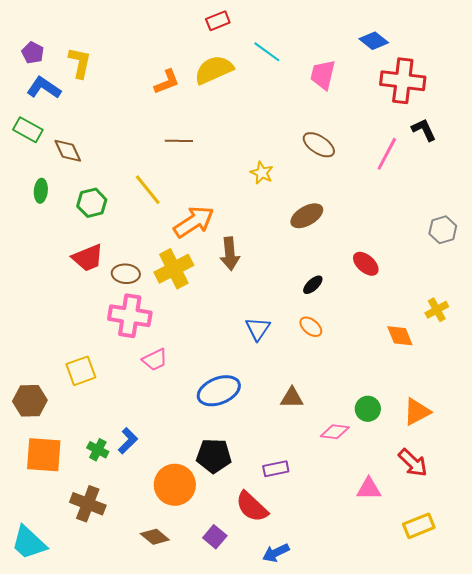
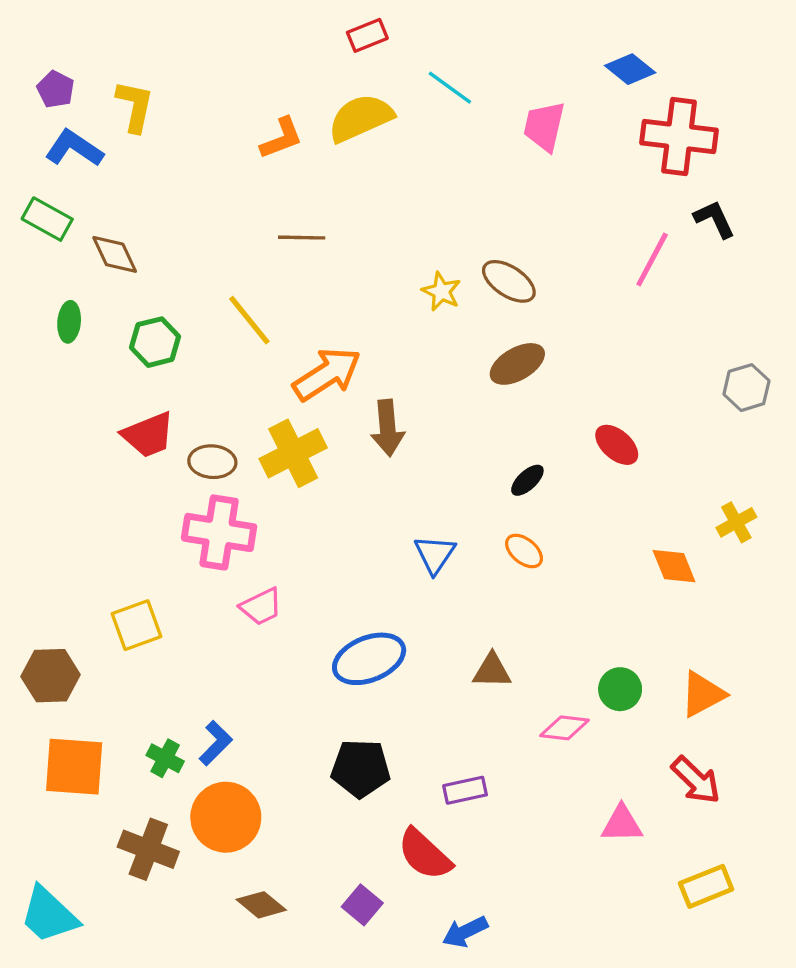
brown ellipse: (319, 145) -> (509, 281), moved
orange circle: (175, 485) -> (226, 817), moved

